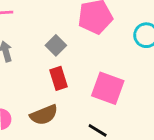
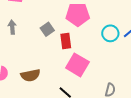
red rectangle: (58, 78) -> (66, 41), moved

